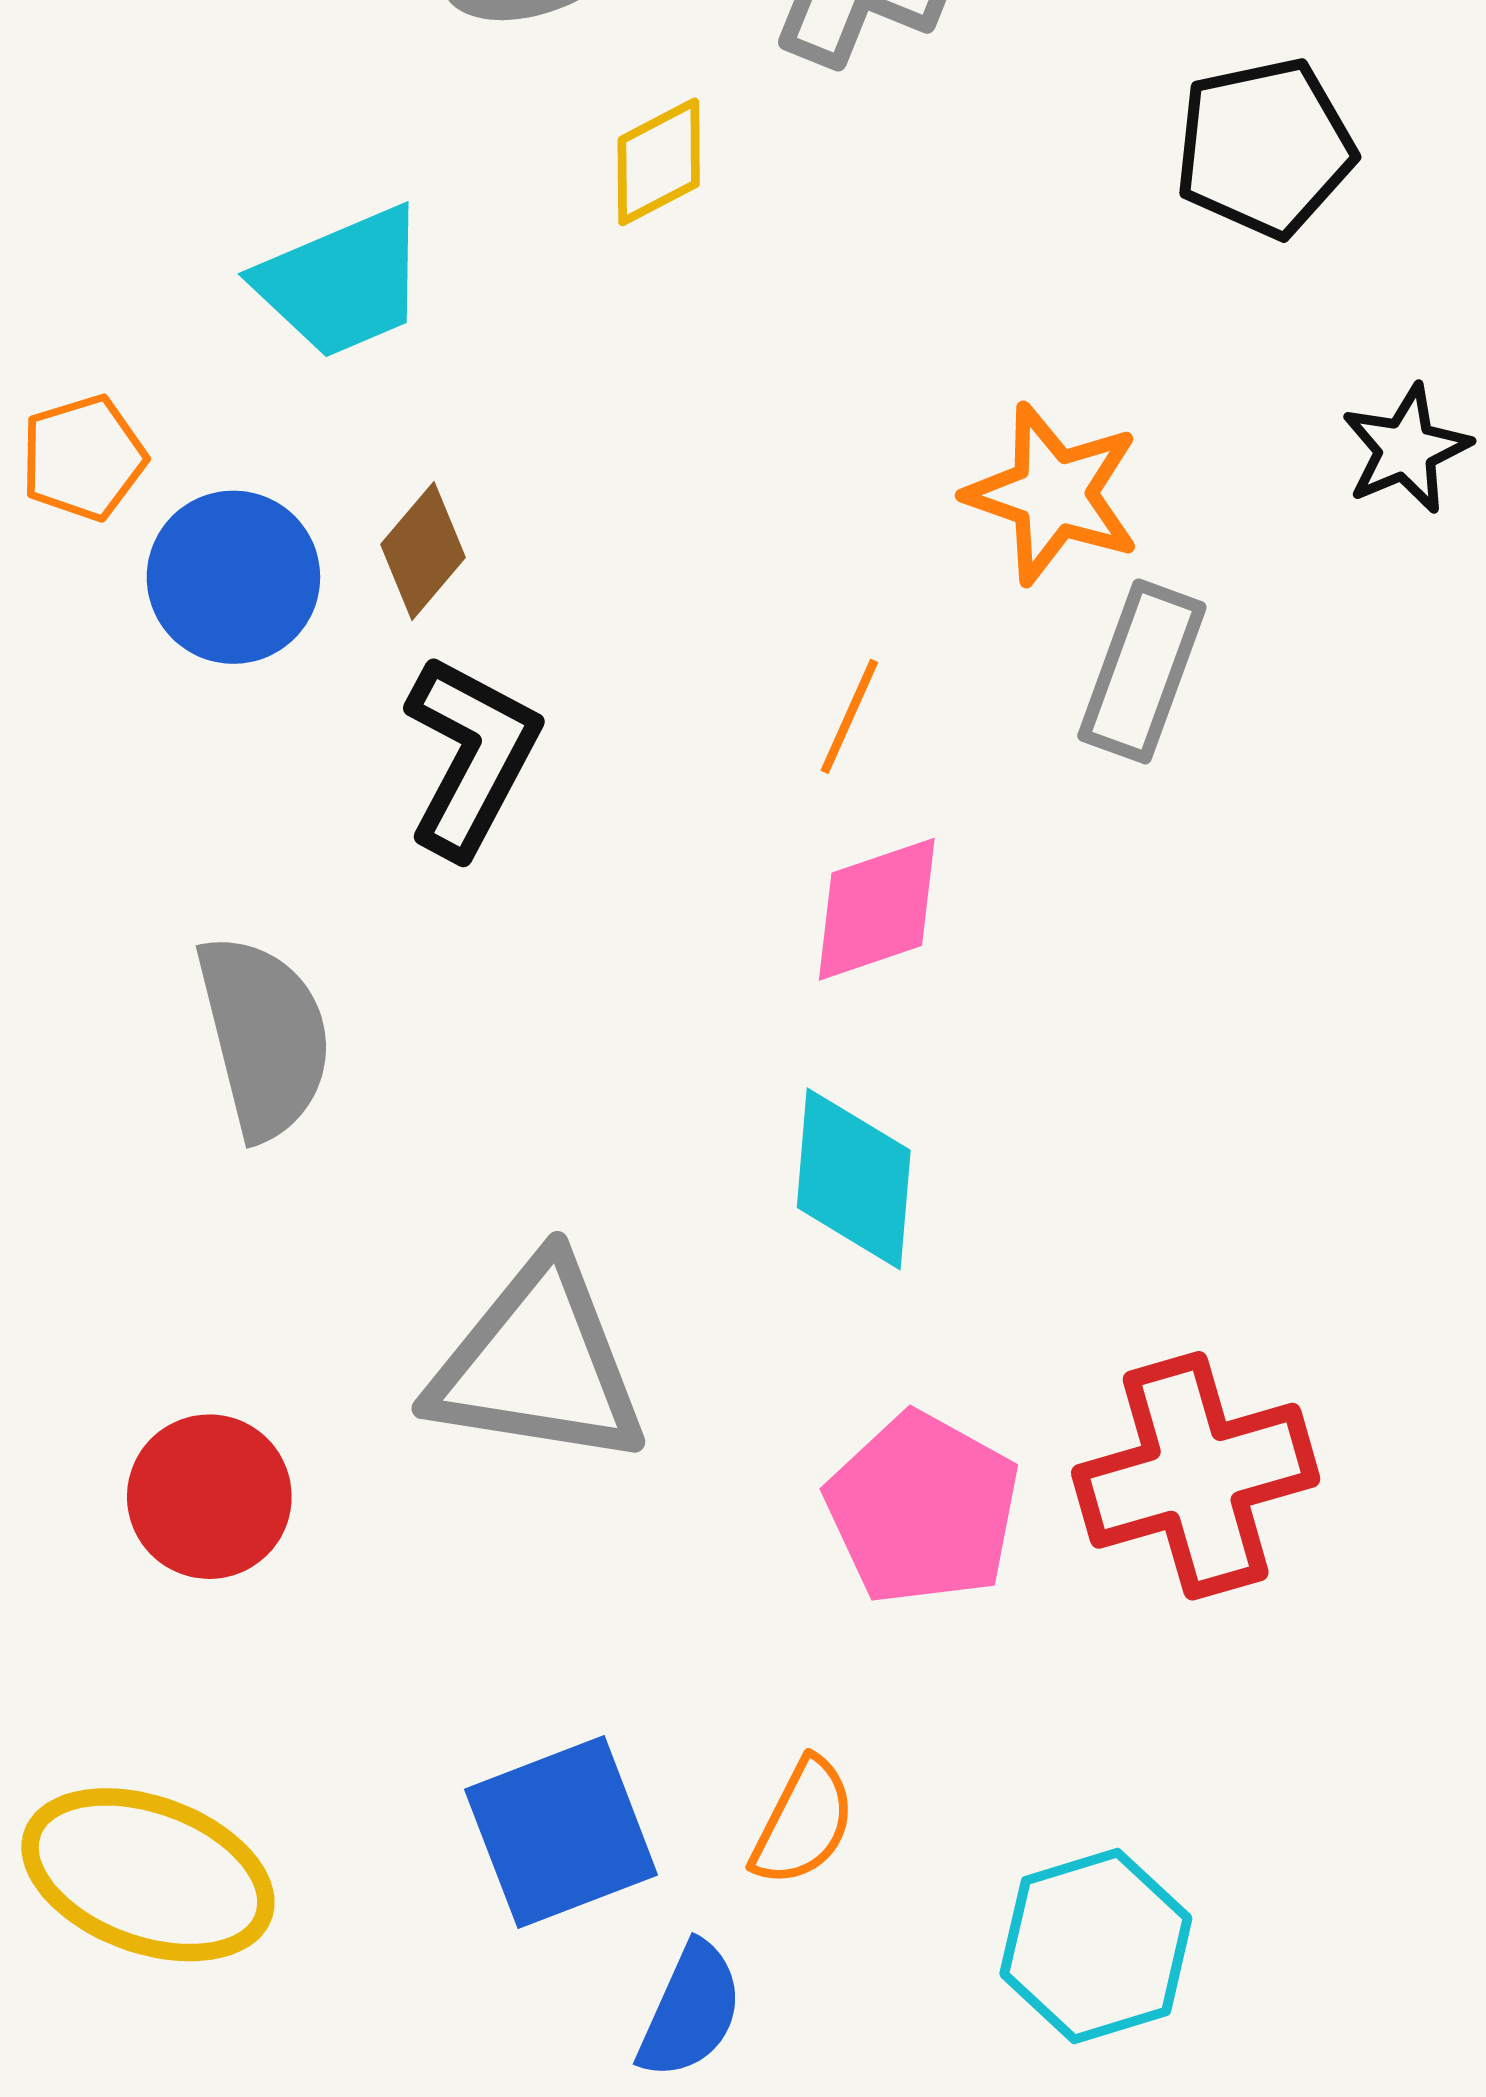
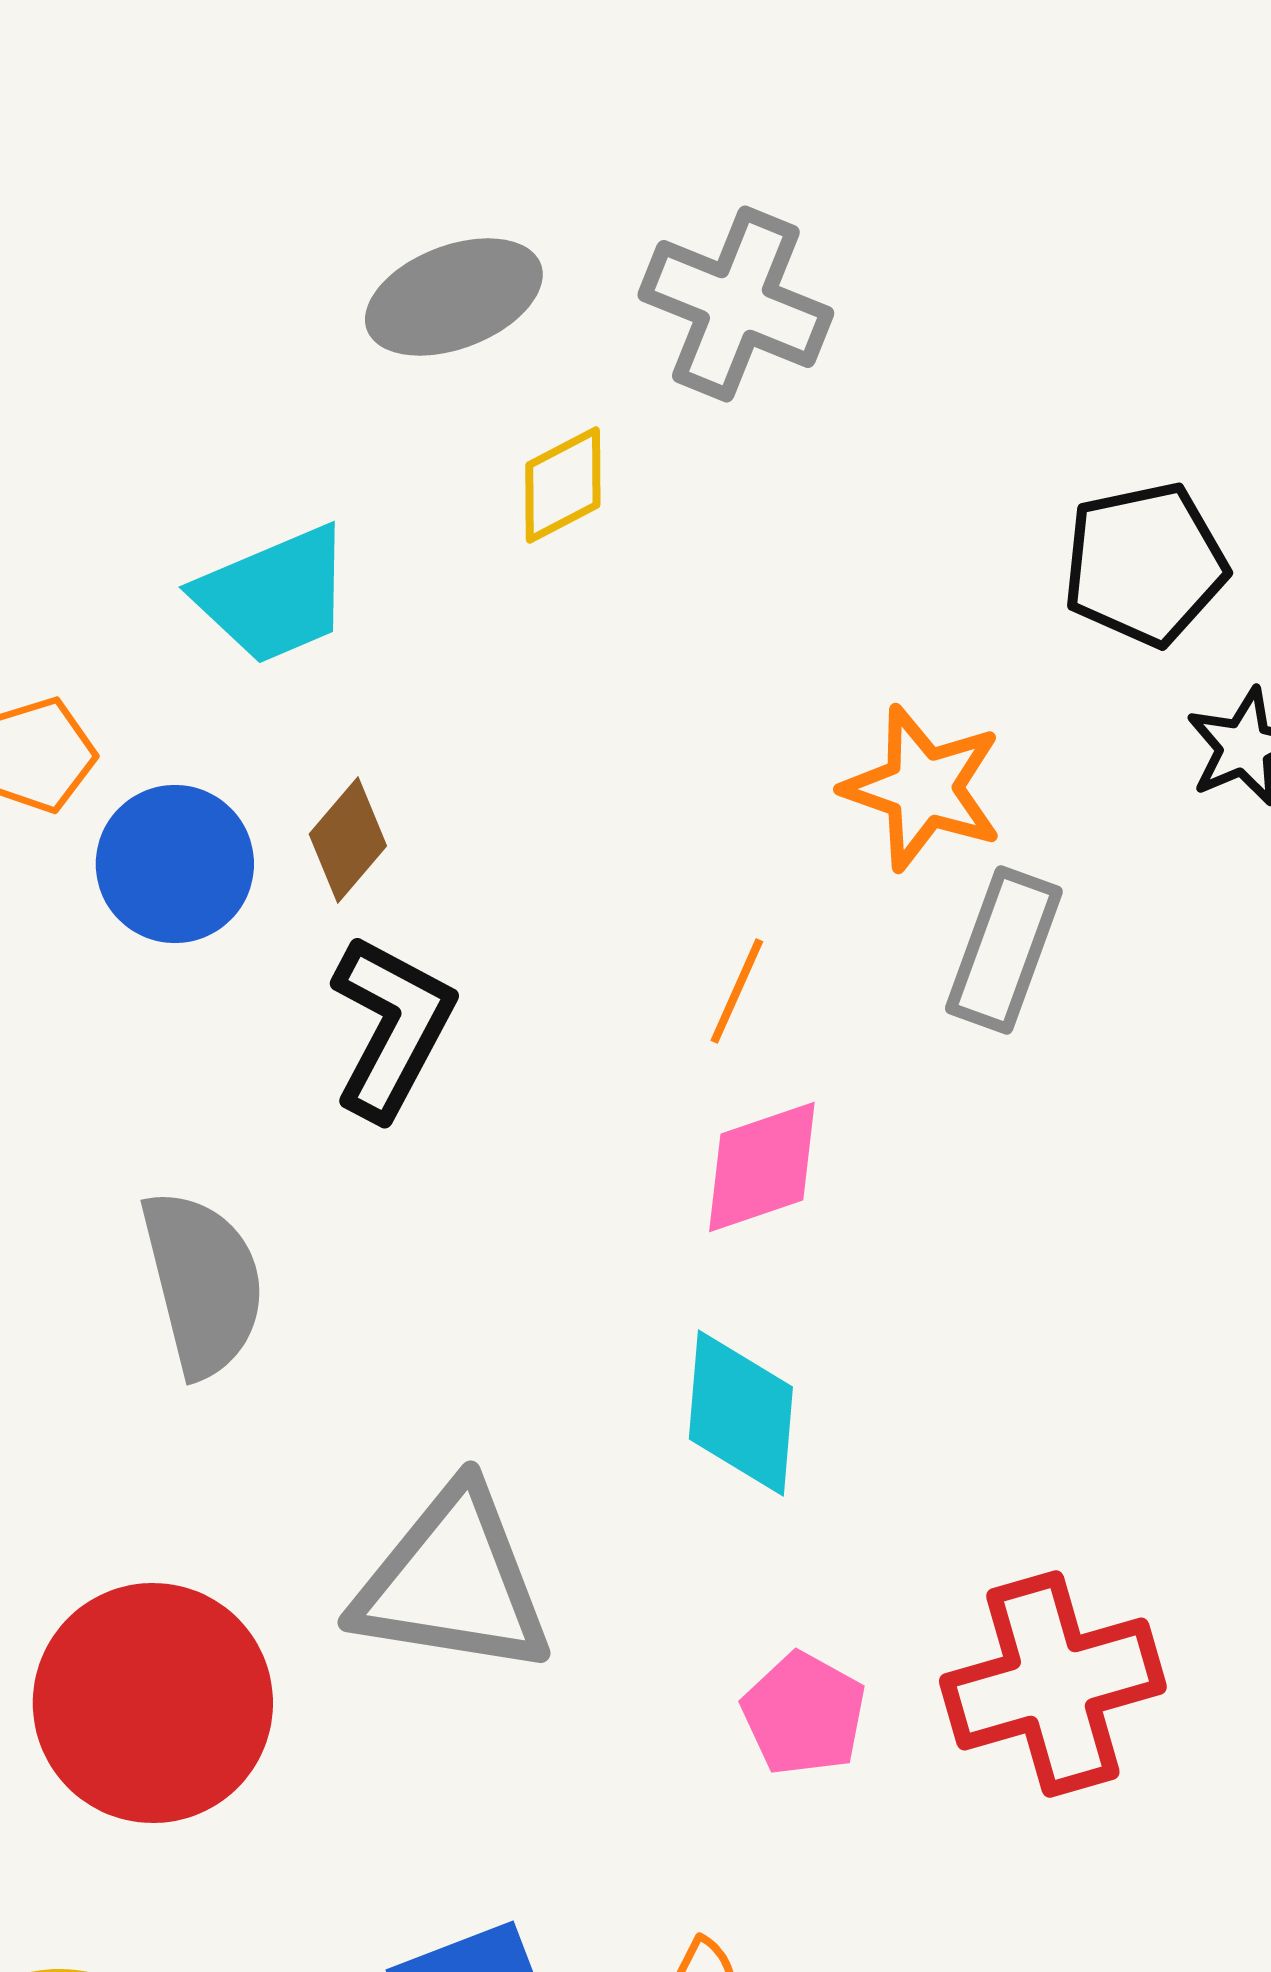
black pentagon: (1265, 148) -> (1145, 564), moved
red circle: (209, 1497) -> (153, 1703), size x1.6
pink pentagon: (923, 1509) -> (804, 1714), size x0.7

